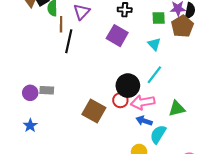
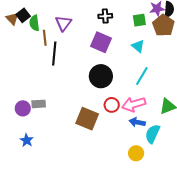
black circle: (128, 86) -> (101, 76), moved

